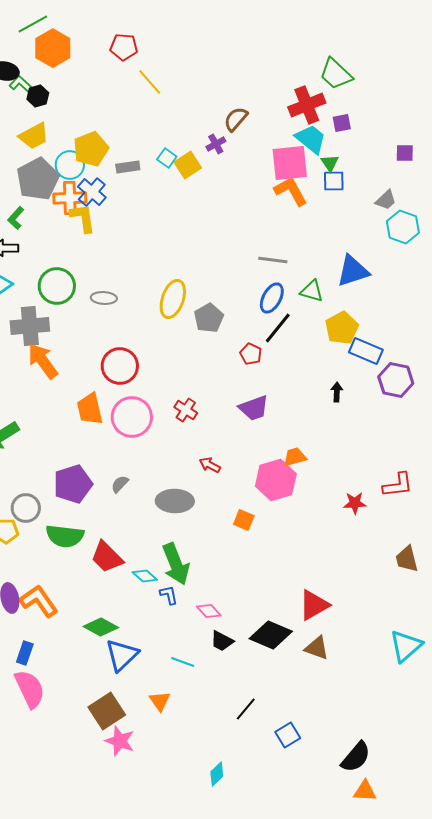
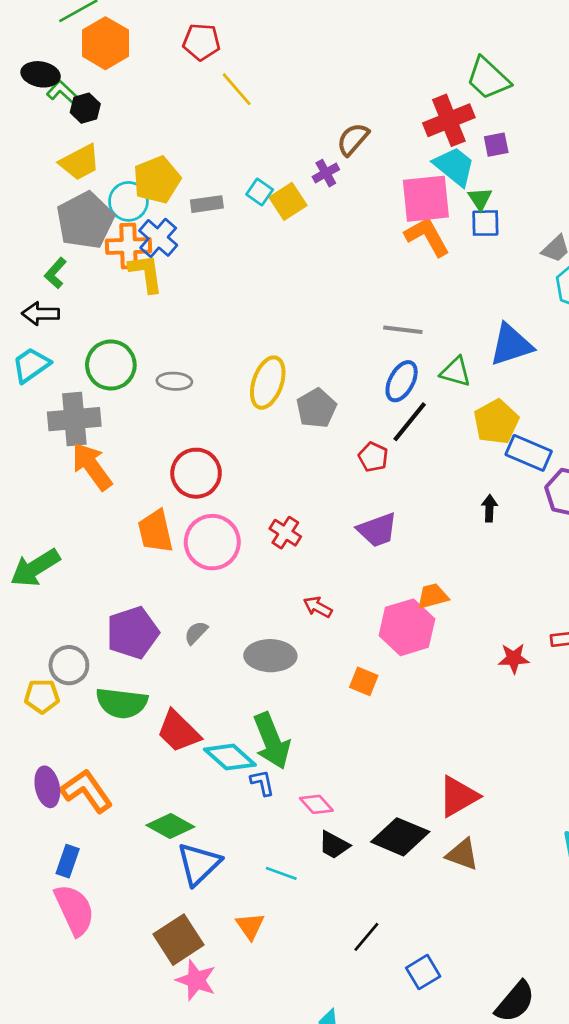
cyan diamond: (145, 576) -> (230, 757), size x1.5

